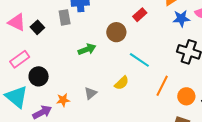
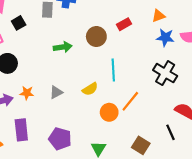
black square: (37, 27) -> (19, 23), moved
cyan line: (139, 60) -> (113, 70), turned 40
orange circle: (186, 96) -> (109, 112), moved

